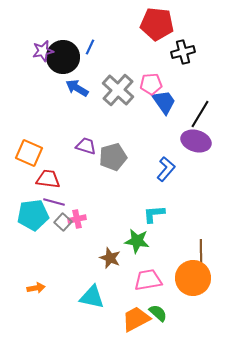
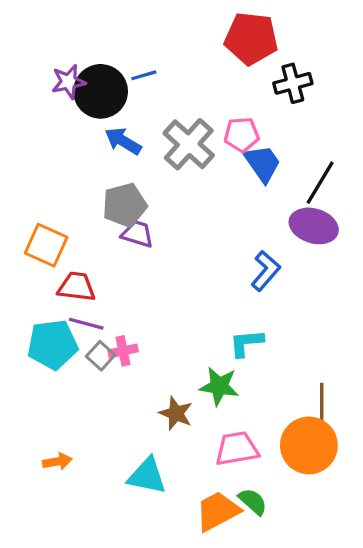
blue line: (90, 47) -> (144, 75), turned 49
gray pentagon: (113, 157) -> (125, 205), moved

